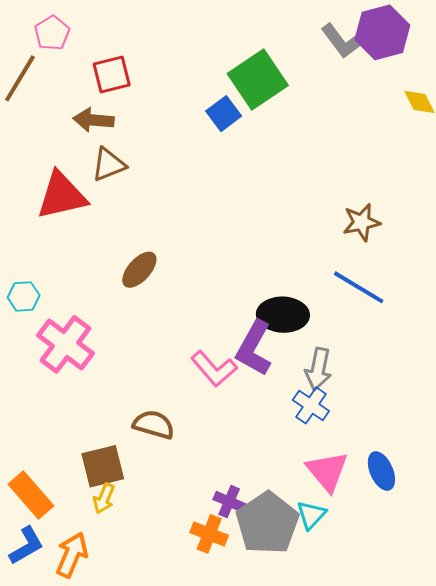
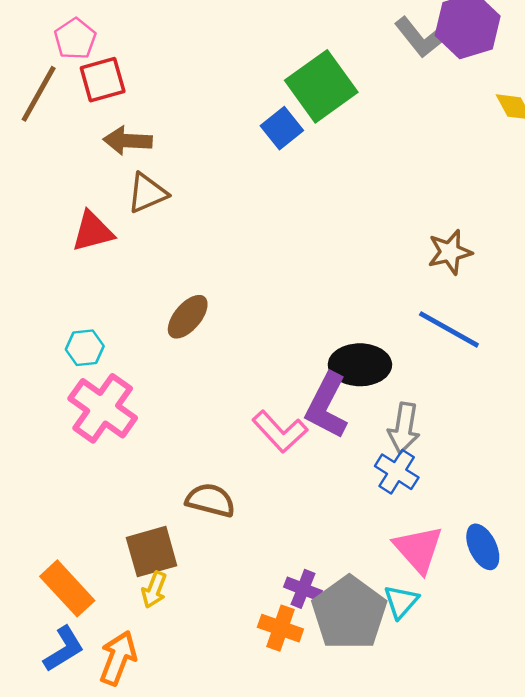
red square: (112, 74) -> (103, 80), moved
red triangle: (62, 195) -> (93, 231), size x0.7
cyan hexagon: (24, 297) -> (85, 348), moved

